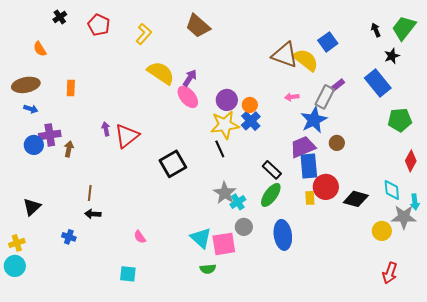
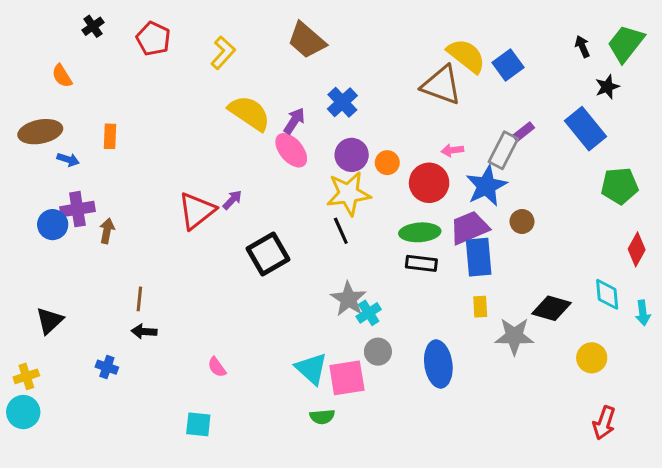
yellow semicircle: (306, 60) -> (466, 56), moved
blue arrow: (31, 109) -> (68, 160), moved
blue cross: (251, 121) -> (342, 102), moved
purple arrow: (106, 129) -> (232, 200), moved, turned 56
black rectangle: (272, 170) -> (421, 263), turned -36
red circle: (326, 187) -> (429, 183), moved
green ellipse: (271, 195) -> (420, 232), moved, turned 50
gray star: (404, 217) -> (514, 336), moved

